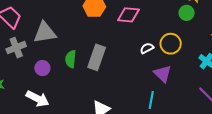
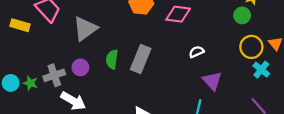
gray triangle: (45, 33) -> (85, 29), turned -30
yellow circle: (171, 44) -> (251, 47), moved
gray cross: (16, 48) -> (54, 75), moved

